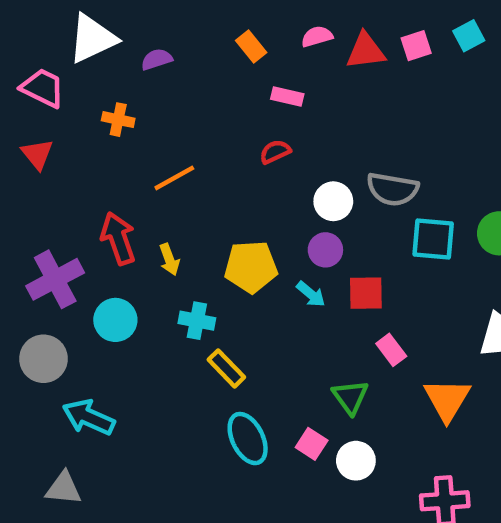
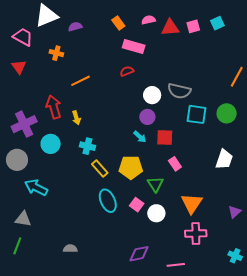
pink rectangle: (287, 96) -> (134, 46), size x1.5
yellow pentagon: (251, 267) -> (131, 167), moved
orange triangle: (447, 399) -> (192, 203), moved

